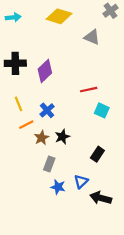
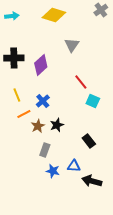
gray triangle: (92, 37) -> (72, 45), moved, turned 42
red line: (89, 90) -> (81, 82), turned 63
black rectangle: (97, 154) -> (89, 141), turned -72
blue triangle: (81, 182) -> (74, 166), turned 48

